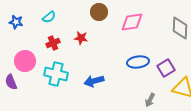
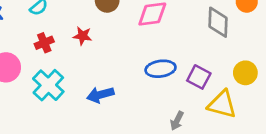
purple square: (166, 68) -> (199, 77), turned -30
cyan cross: (56, 74) -> (48, 85), turned 30

